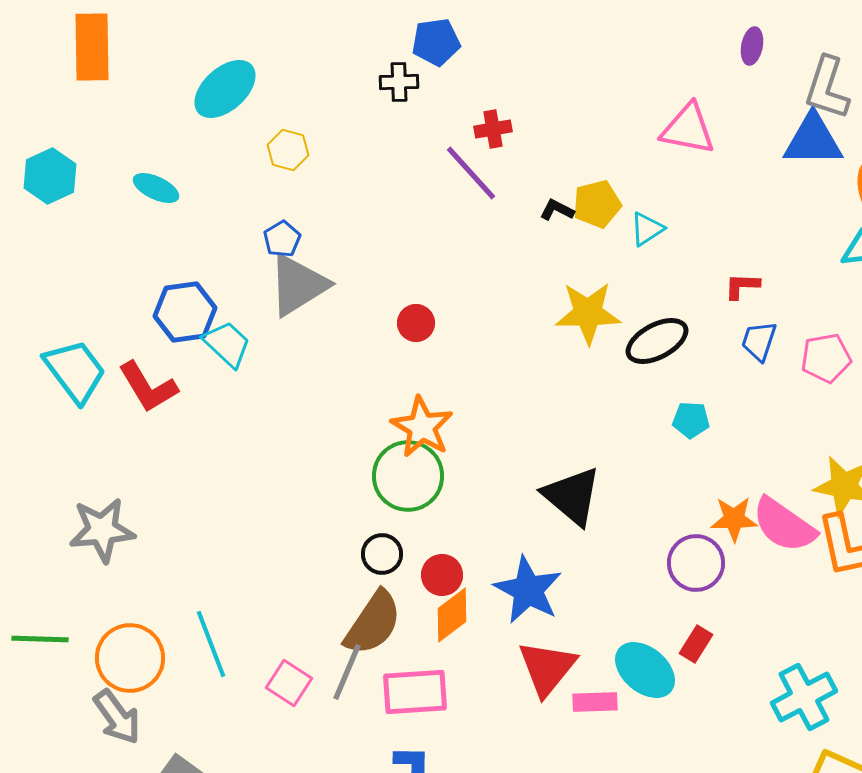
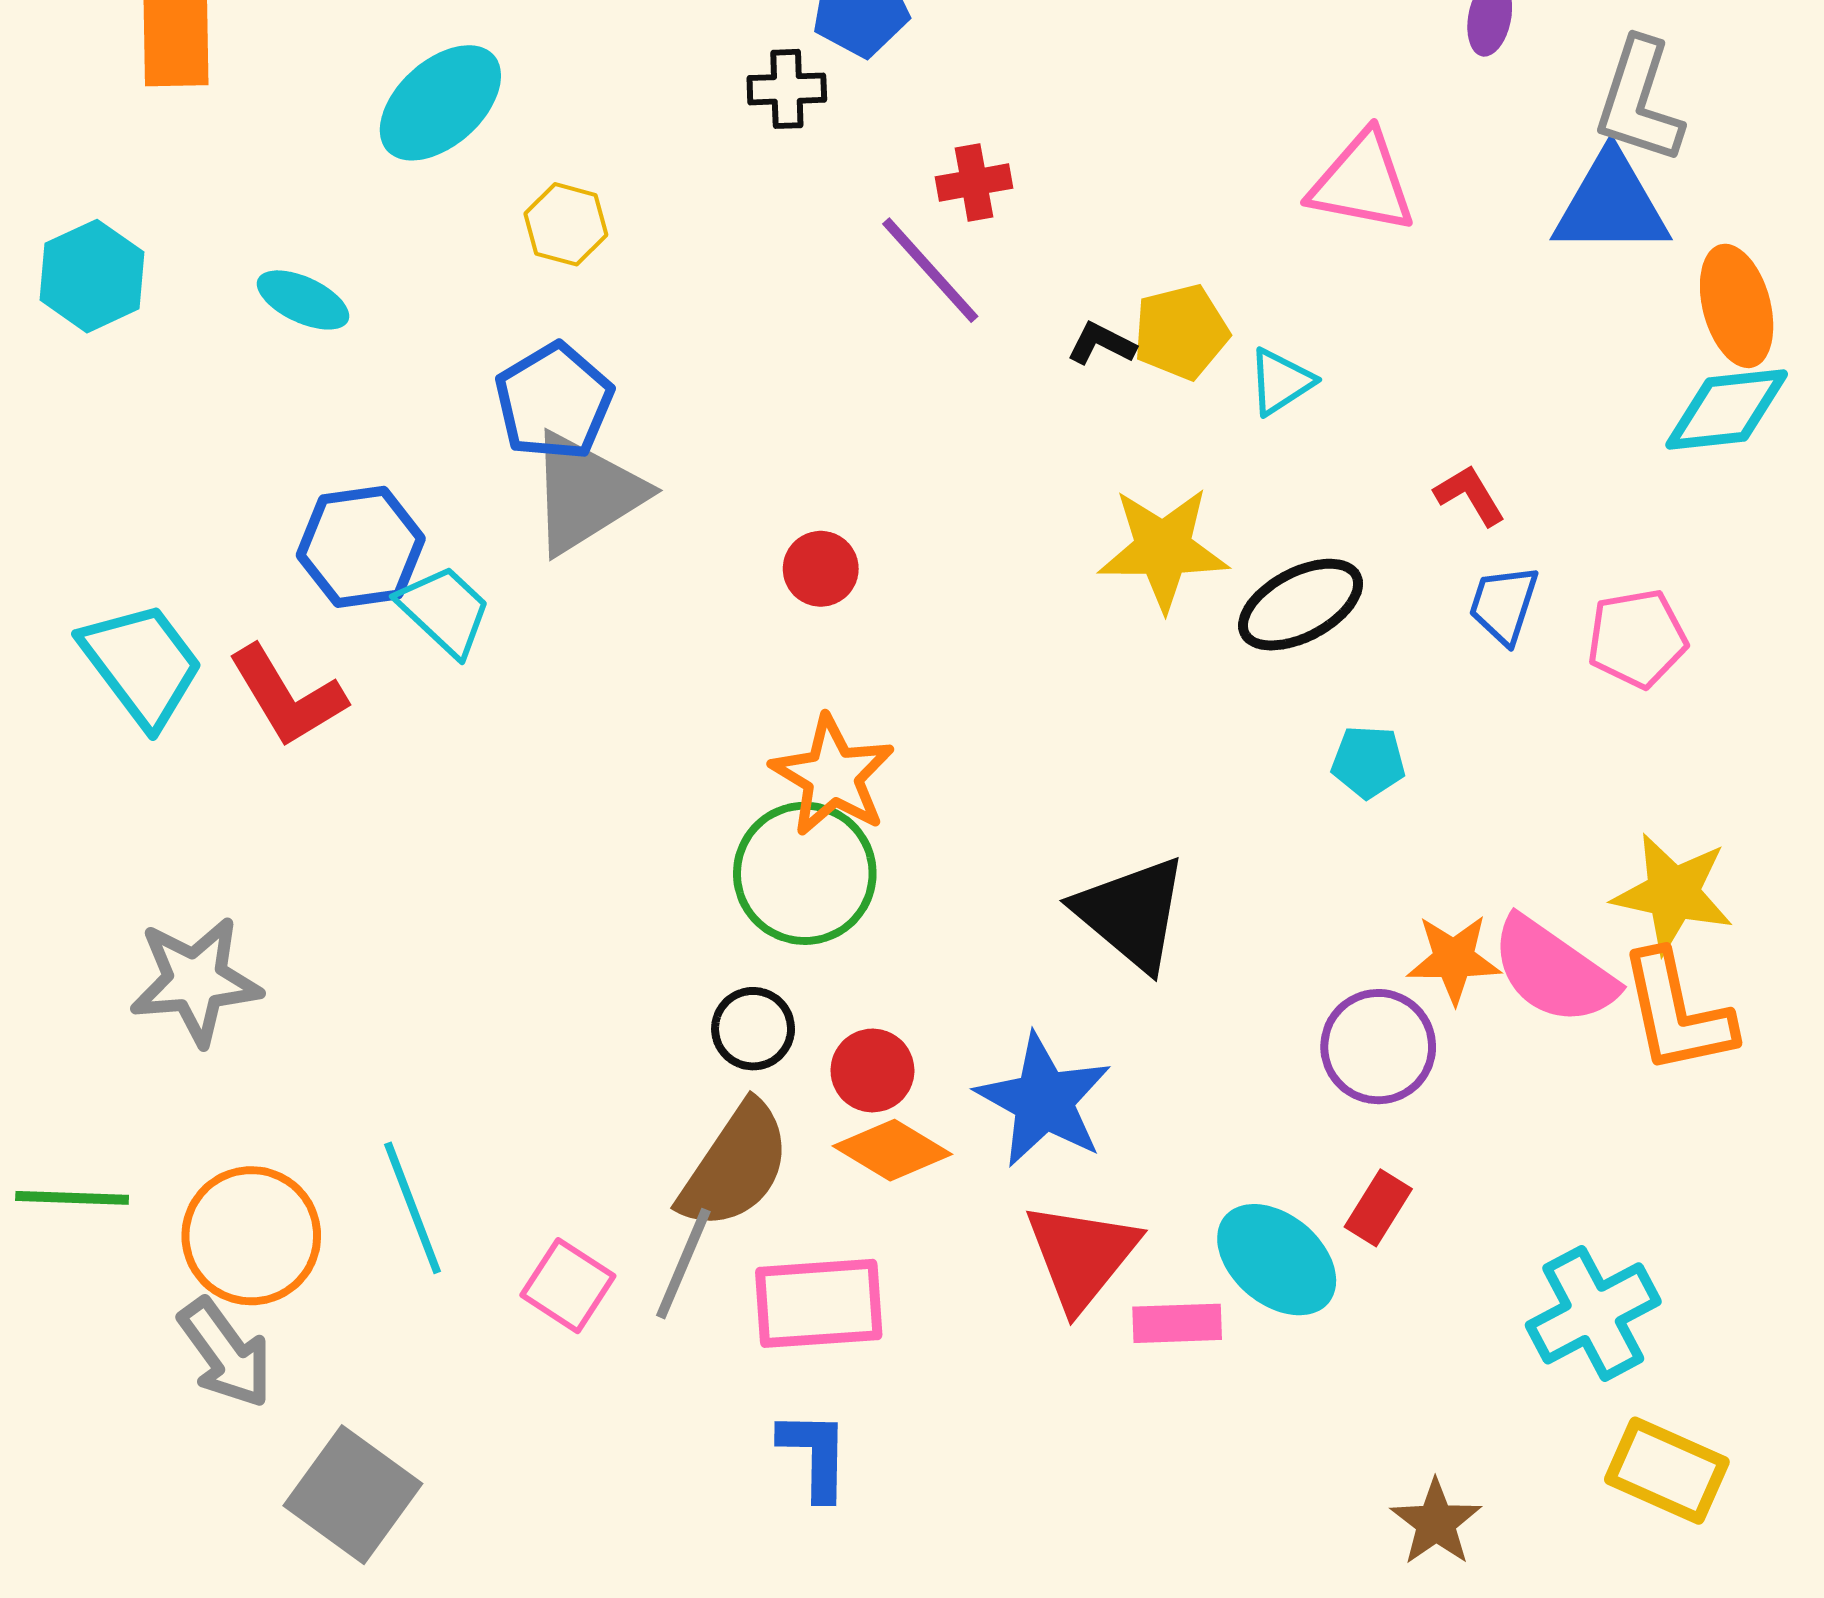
blue pentagon: (282, 239) -> (554, 402), size x1.6
red L-shape: (742, 286) -> (1470, 495), turned 57
orange diamond: (452, 615) -> (892, 1150), turned 68

